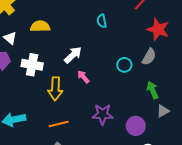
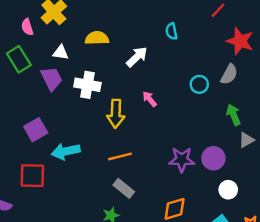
white triangle: (10, 38) -> (61, 53), turned -32
white arrow: (73, 55) -> (137, 57), moved
purple star: (103, 114) -> (182, 160), moved

